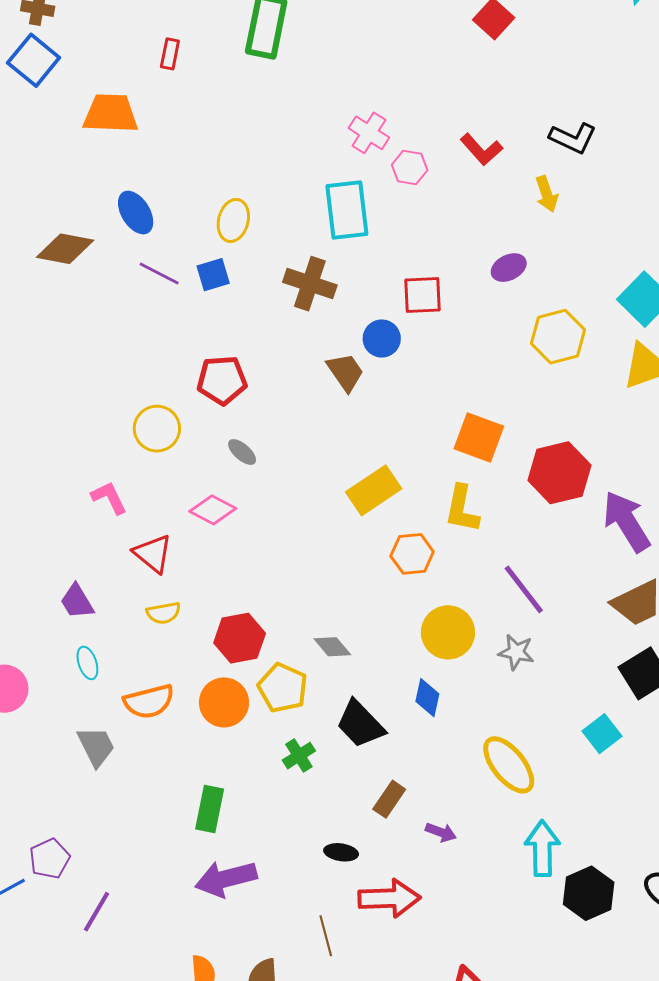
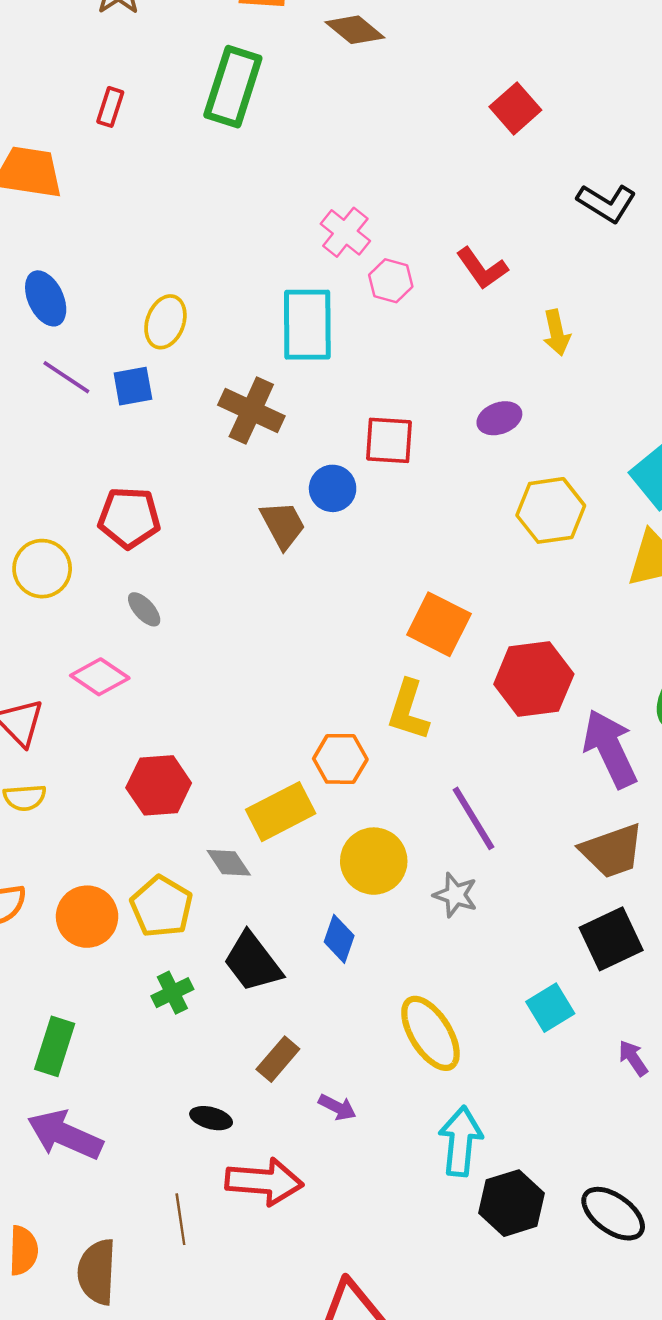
black L-shape: (573, 138) -> (607, 203), moved
yellow rectangle: (374, 490) -> (281, 812), moved
red hexagon: (240, 638) -> (159, 785), moved
purple arrow: (226, 879) -> (65, 1135), turned 32

